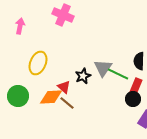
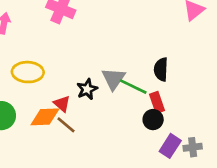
yellow ellipse: (38, 63) -> (28, 72), turned 70
red rectangle: (136, 86) -> (157, 102), turned -42

